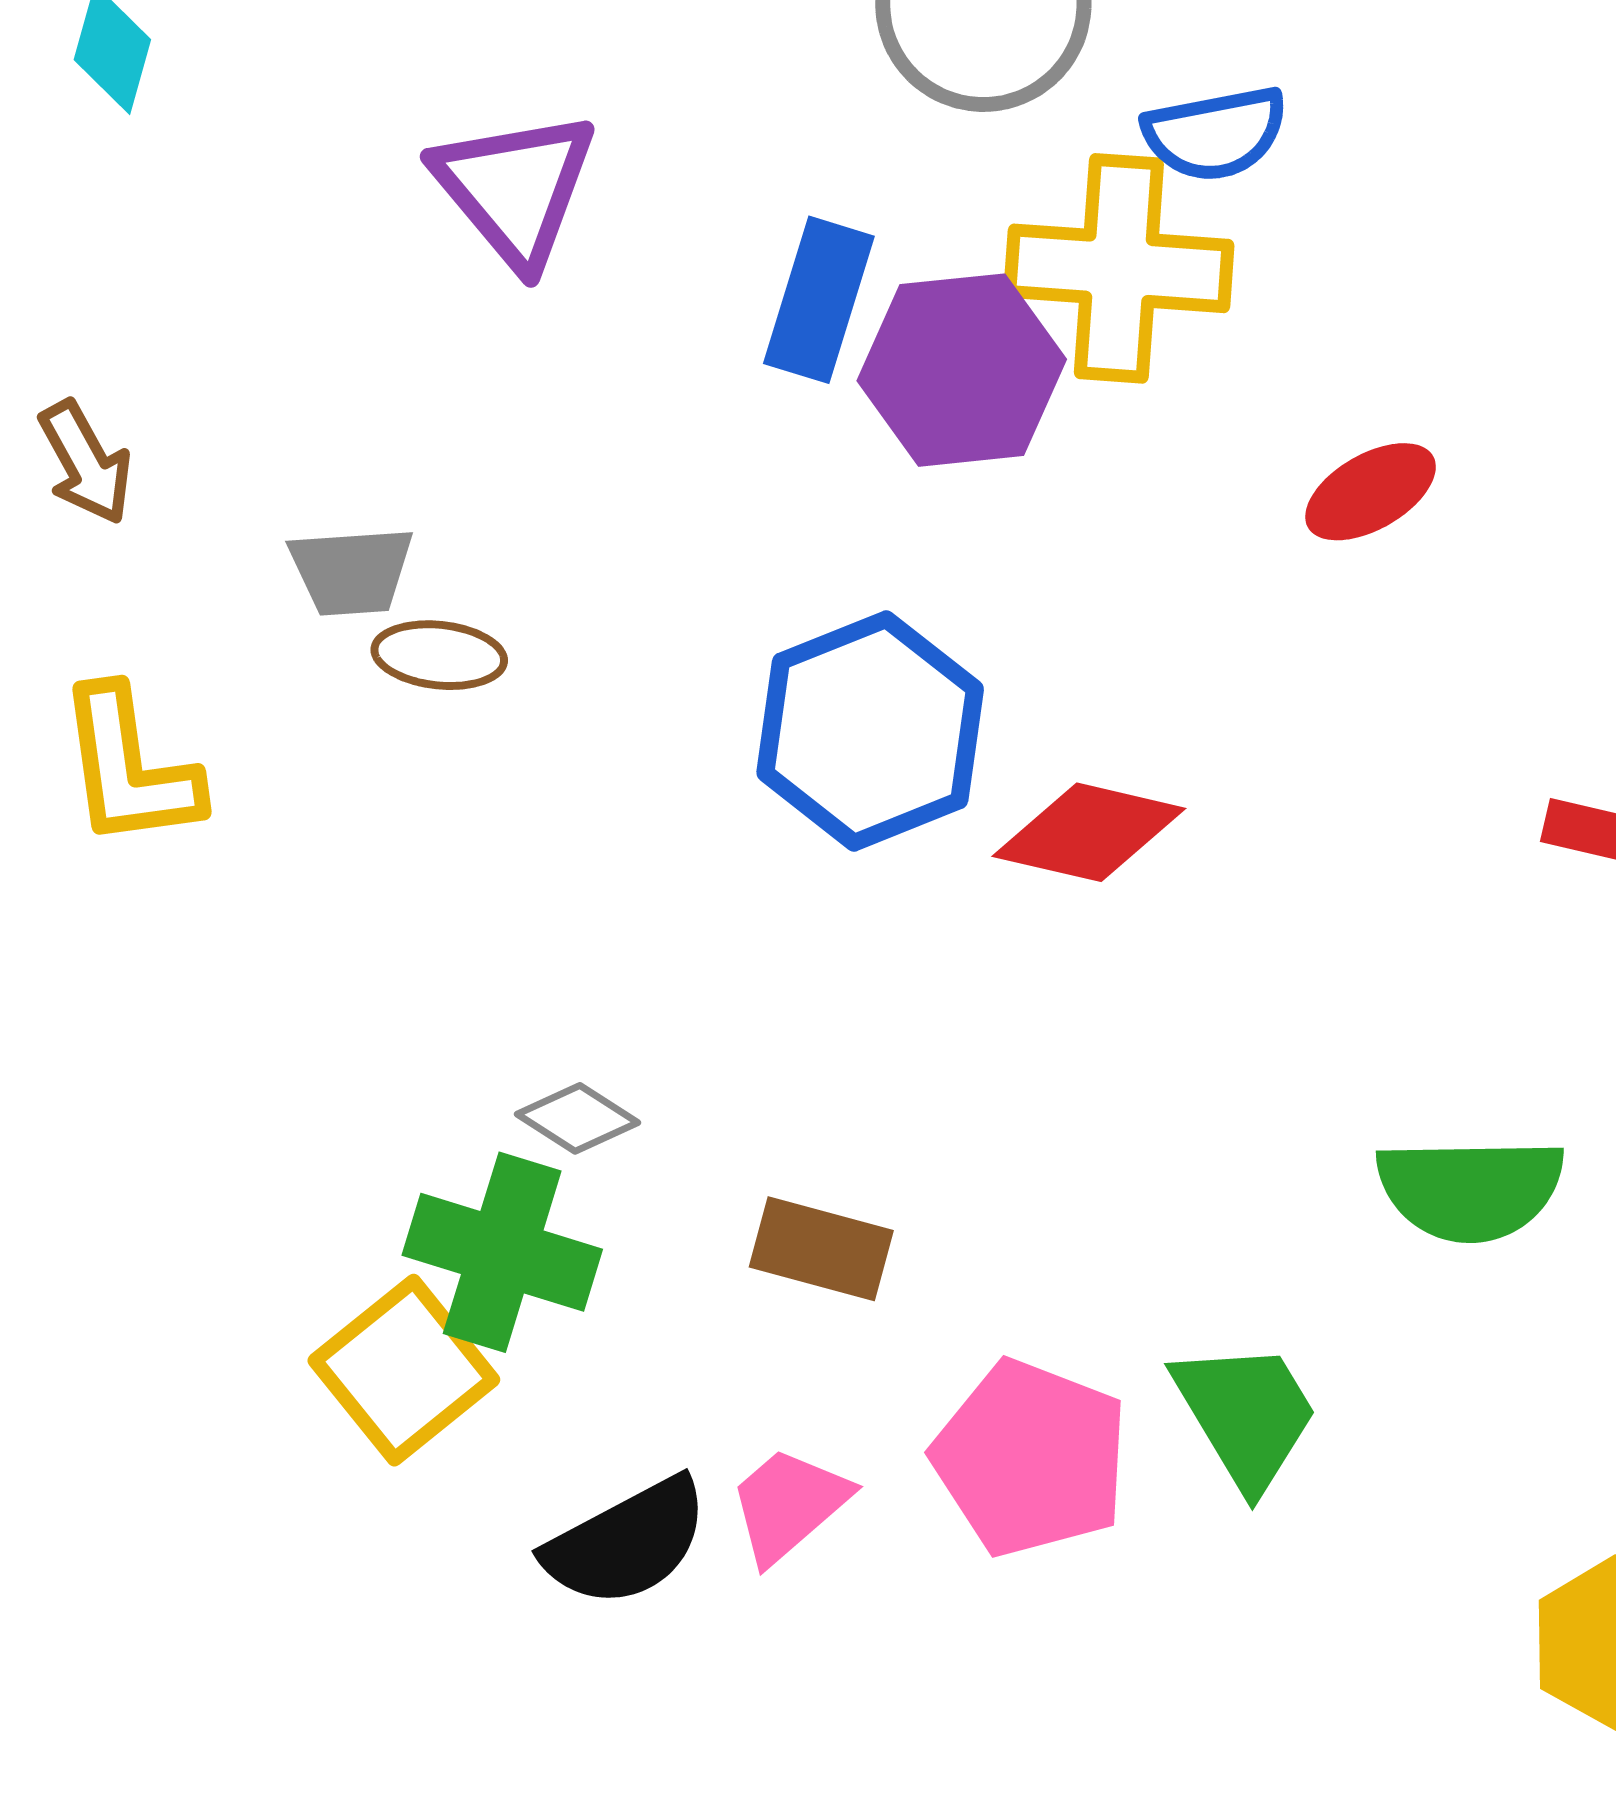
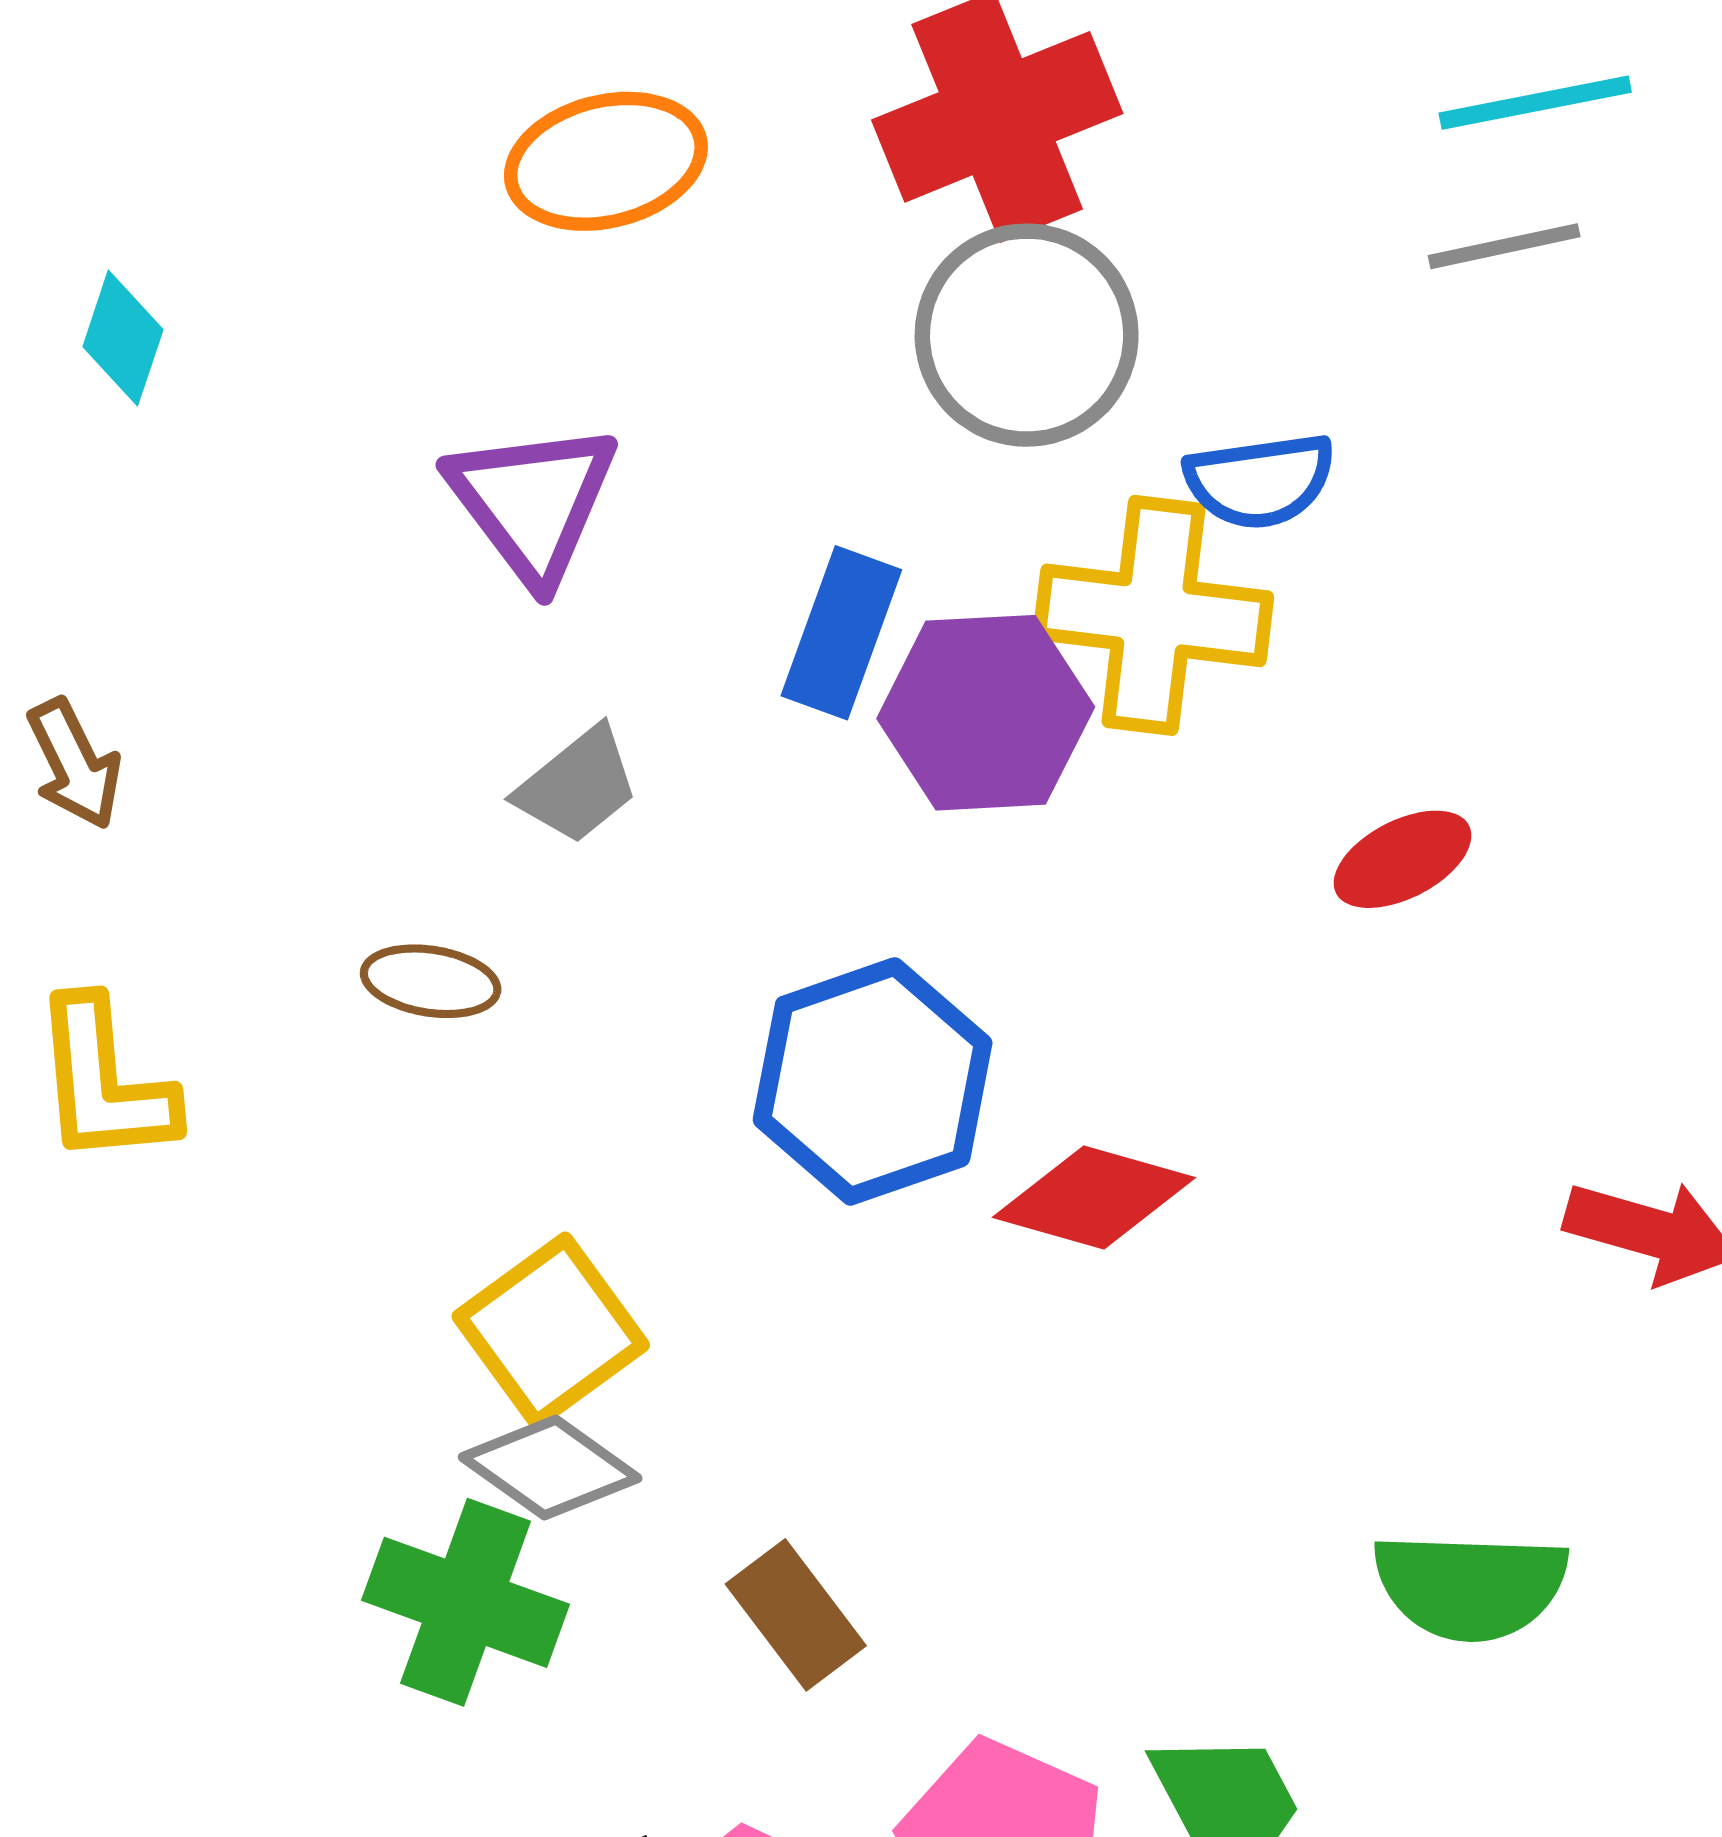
gray trapezoid: (351, 571) -> (577, 785), moved, turned -38
gray diamond: (577, 1118) -> (550, 1468), size x1.4
brown rectangle: (821, 1249) -> (796, 1615), turned 35
yellow square: (404, 1370) -> (551, 1331), moved

